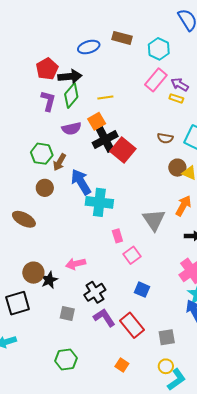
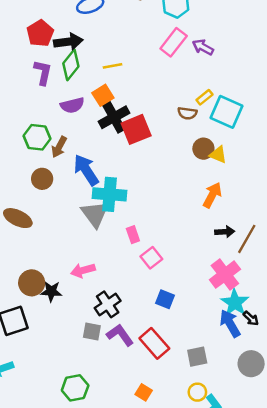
yellow rectangle: (176, 98) -> (204, 97), moved, turned -56
red square: (123, 150) -> (136, 129), turned 30
gray triangle: (154, 220) -> (95, 214), moved
black star: (49, 280) -> (51, 291), turned 30
gray square: (67, 314) -> (92, 331), moved

